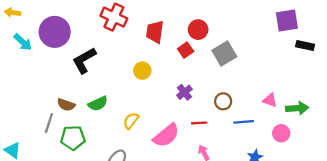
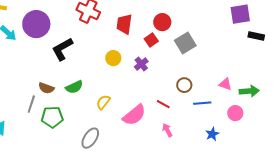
purple cross: (184, 92) -> (141, 64), moved
red line: (199, 123) -> (163, 104), turned 32

